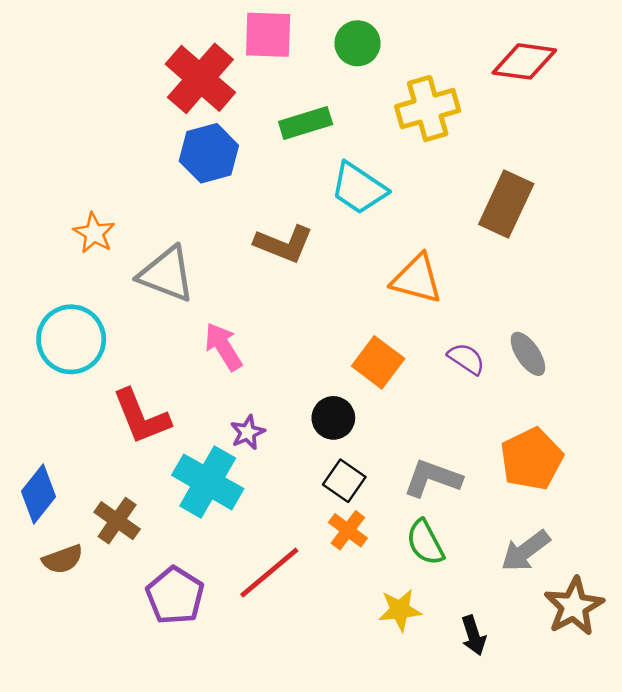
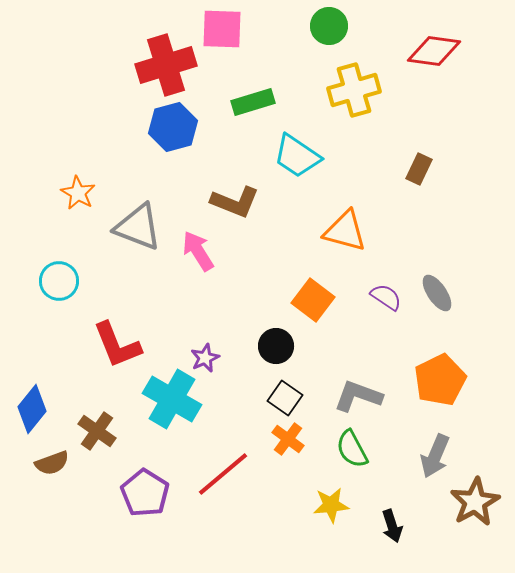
green circle: (358, 43) -> (329, 26), moved
red cross: (200, 78) -> (166, 65), turned 32
brown rectangle: (506, 204) -> (419, 169), size x0.6
cyan circle: (71, 339) -> (59, 281), size x0.7
pink arrow: (223, 347) -> (198, 251), moved
gray arrow: (525, 551) -> (435, 456), turned -30

